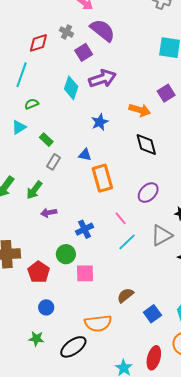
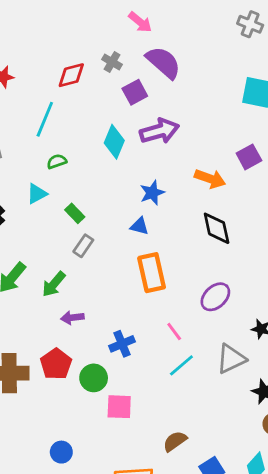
blue triangle: (85, 155) -> (139, 226), moved
red pentagon: (39, 272) -> (56, 364), moved

